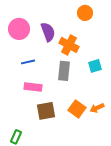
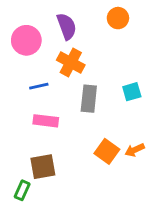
purple semicircle: (48, 32) -> (67, 26), moved
orange cross: (69, 45) -> (71, 63), moved
brown square: (46, 111) -> (43, 167), moved

